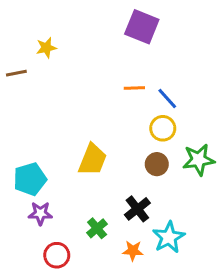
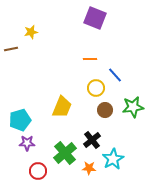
blue line: (167, 98) -> (115, 75), moved
yellow circle: (163, 128) -> (96, 88), moved
green cross: (97, 228) -> (65, 153), size x1.6

